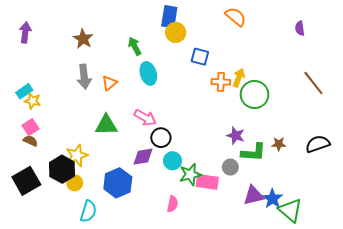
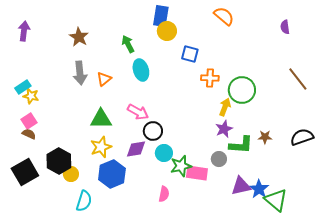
yellow arrow: (239, 78) -> (225, 107), moved
purple star: (236, 136) -> (224, 129), turned 30
yellow star: (77, 156) -> (101, 147), moved

